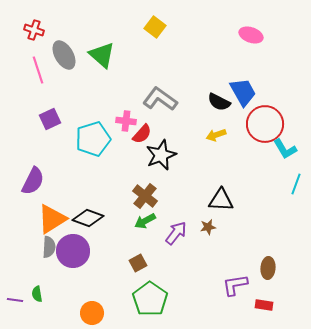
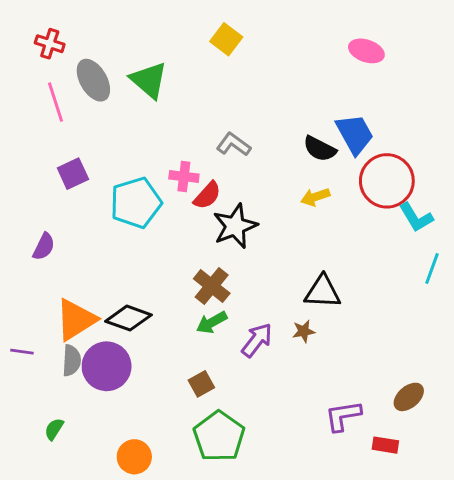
gray L-shape: (160, 99) -> (234, 144), size x0.7
purple semicircle: (33, 181) -> (44, 247), moved, size x0.7
brown ellipse: (268, 268) -> (409, 397), moved, turned 45
green semicircle: (37, 294) -> (54, 429), turned 42
purple line: (15, 300) -> (22, 352), moved

